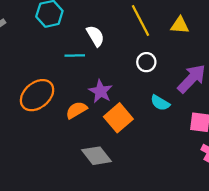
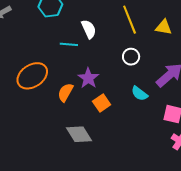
orange semicircle: (76, 110) -> (65, 92), turned -36
orange square: (118, 118) -> (102, 103), size x0.7

